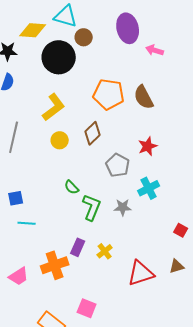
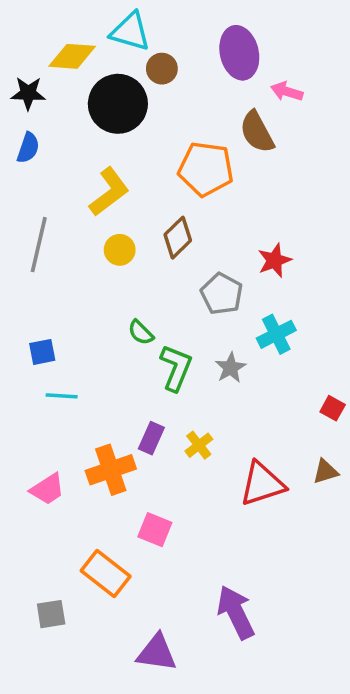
brown semicircle: (144, 97) -> (257, 132), moved
gray star: (123, 207) -> (230, 368), turned -30
pink square: (87, 308) -> (155, 530), moved

